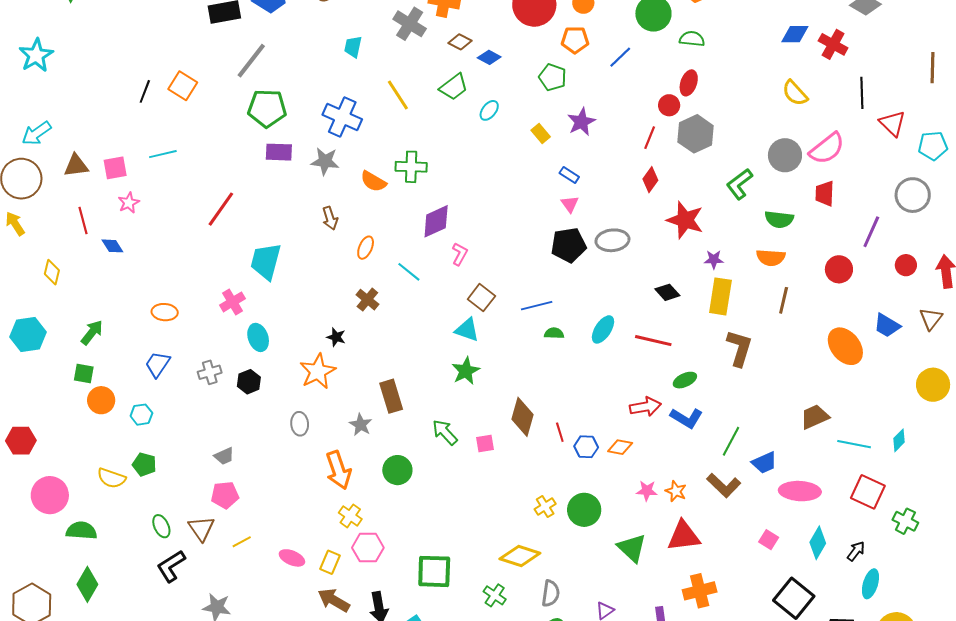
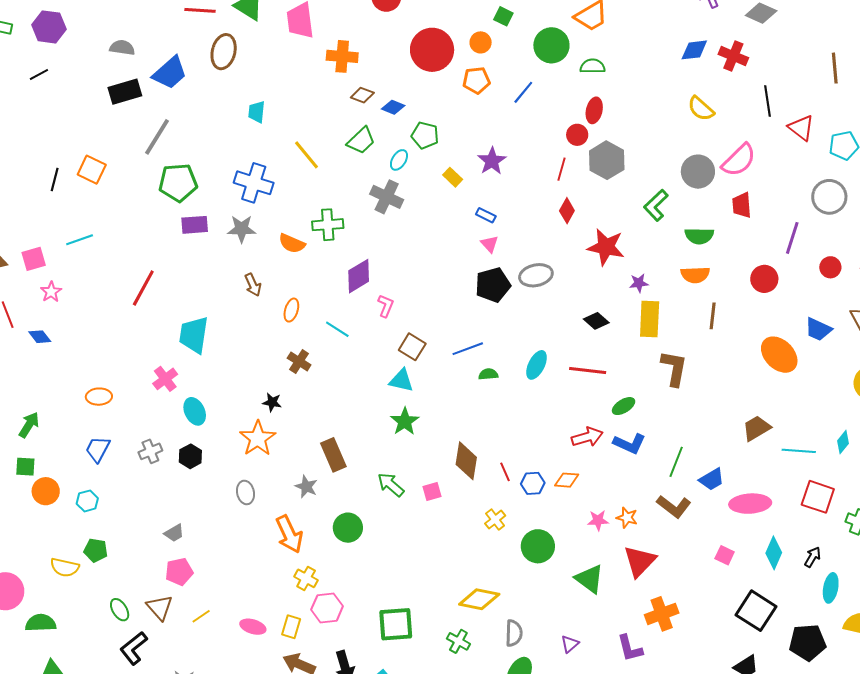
gray cross: (410, 24) -> (387, 197), moved
green pentagon: (553, 77) -> (425, 135), moved
yellow cross: (545, 506) -> (495, 520), moved
red triangle: (684, 536) -> (640, 561), turned -33

